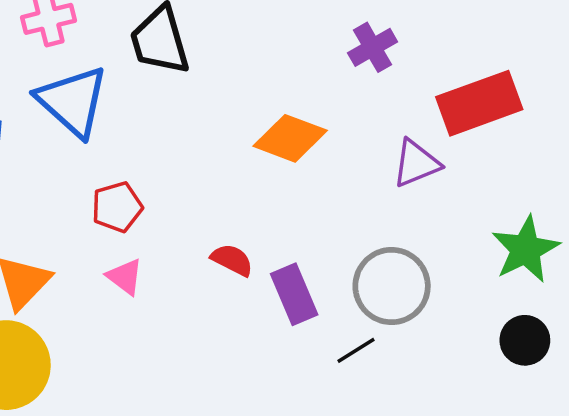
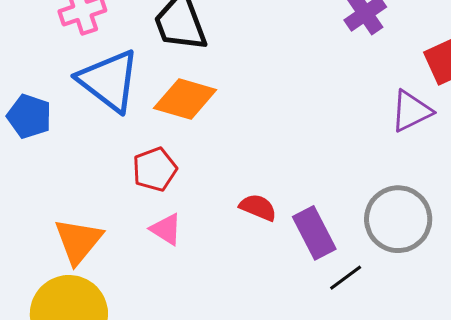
orange diamond: (290, 138) -> (185, 99), moved
black line: (356, 350) -> (346, 278), moved

